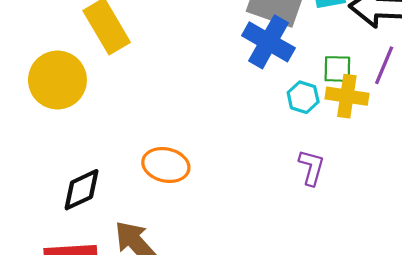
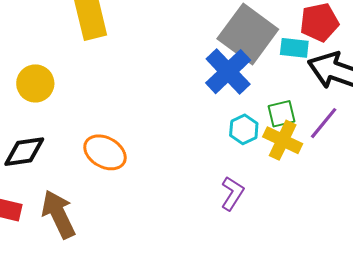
green square: (337, 69) -> (282, 114), turned -32
yellow circle: (57, 80) -> (35, 83), moved, size x0.7

